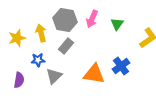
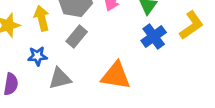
blue cross: (121, 66) -> (154, 36), moved
gray triangle: (54, 76) -> (60, 78), turned 30

